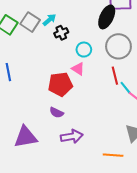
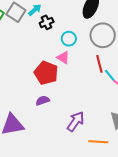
red pentagon: (60, 84) -> (46, 73), turned 30
purple semicircle: (57, 113) -> (43, 101), turned 136
purple arrow: (72, 136) -> (76, 121), moved, turned -45

